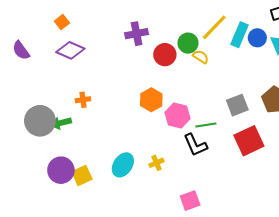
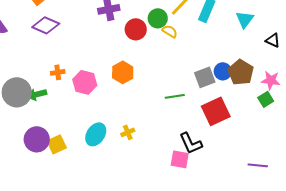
blue circle: (257, 38) -> (223, 71), moved
pink hexagon: (177, 116) -> (85, 82), moved
black L-shape: (195, 145) -> (191, 143), moved
pink square: (190, 201) -> (180, 159), moved, turned 30

